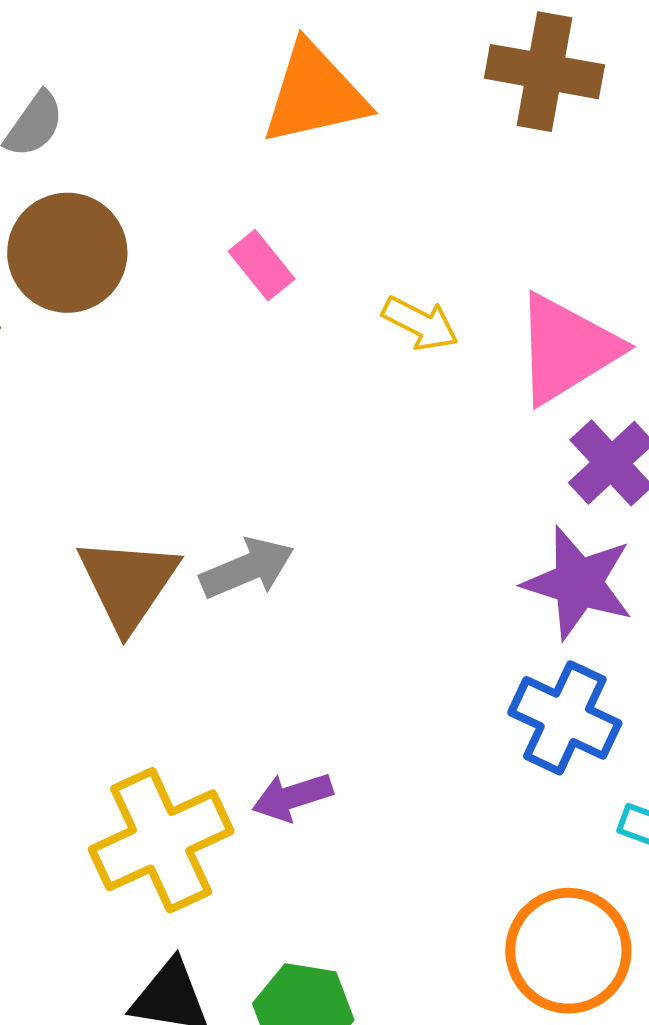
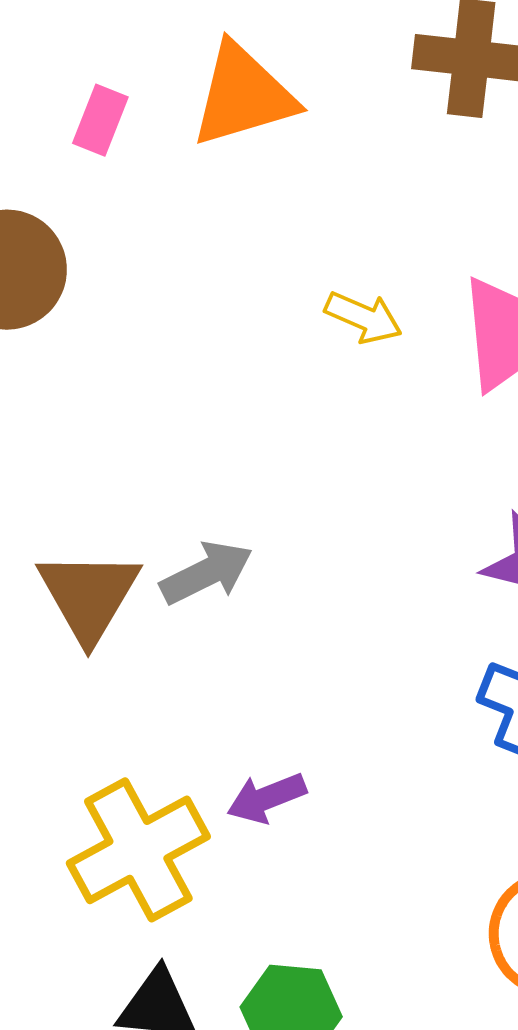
pink rectangle: (262, 265) -> (100, 120), moved, turned 64

